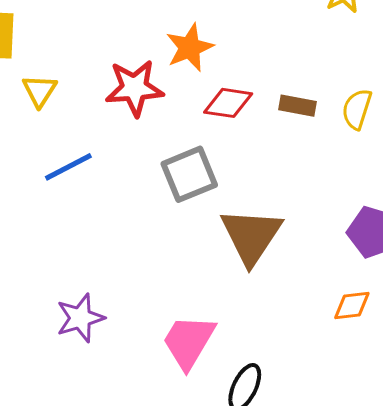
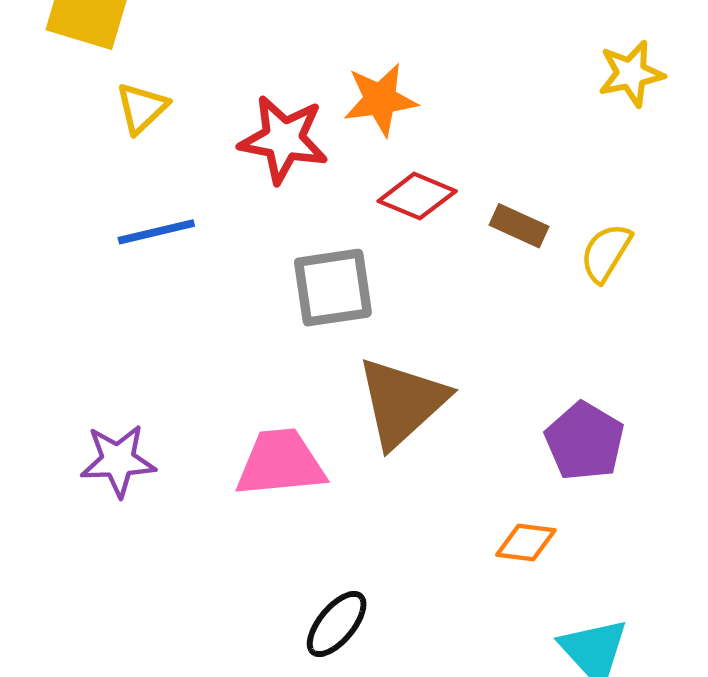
pink trapezoid: (189, 342) -> (280, 463), moved, turned 40

